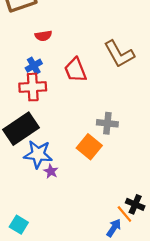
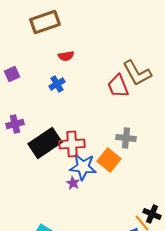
red trapezoid: (75, 70) -> (118, 86), moved
red cross: (33, 87) -> (72, 144), moved
blue star: (38, 154) -> (83, 167), moved

